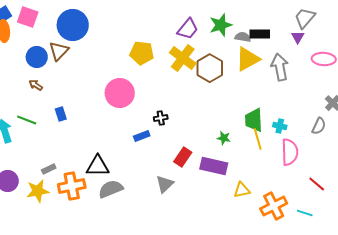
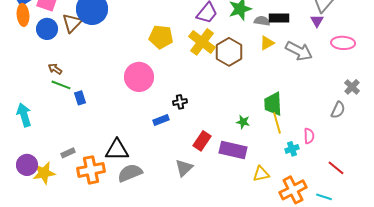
brown triangle: (59, 51) -> (72, 23), moved
blue circle: (37, 57) -> (47, 29), moved
yellow triangle: (248, 59) -> (267, 43), size x0.6
gray arrow: (280, 67) -> (299, 51), turned 128
green line: (27, 120) -> (61, 85), moved
cyan cross: (280, 126) -> (292, 149), moved, turned -32
pink semicircle: (290, 152) -> (309, 136), size x0.6
yellow star: (38, 191) -> (44, 173), moved

